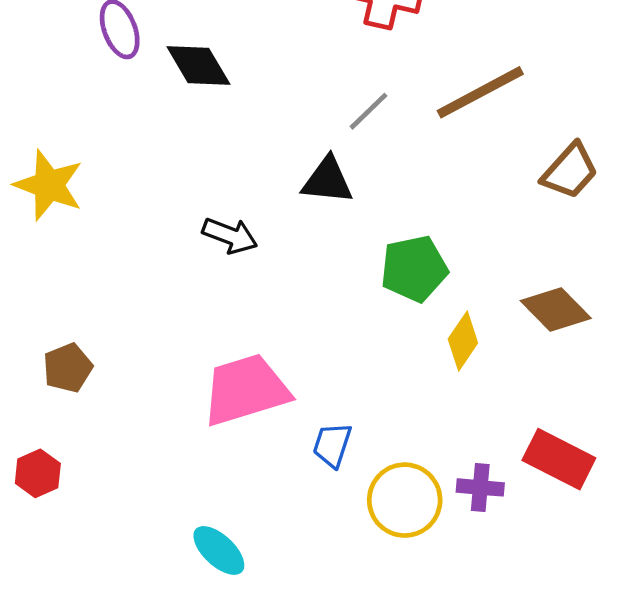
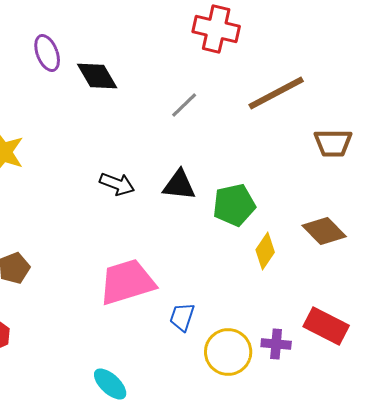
gray line: (368, 111) -> (184, 105), moved
brown trapezoid: (570, 171) -> (333, 143), turned 48
black triangle: (328, 180) -> (179, 185), moved

